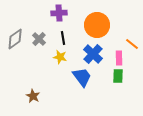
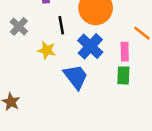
black line: (63, 38) -> (61, 25), moved

